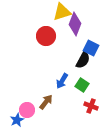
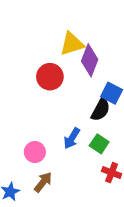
brown arrow: (46, 102) -> (43, 182), moved
pink circle: (27, 110) -> (35, 152), moved

